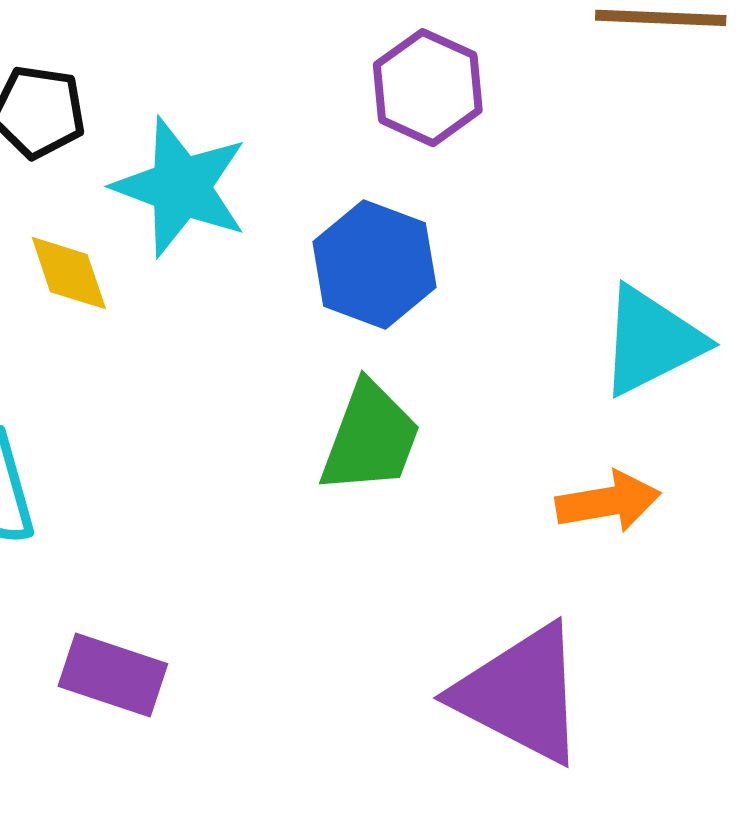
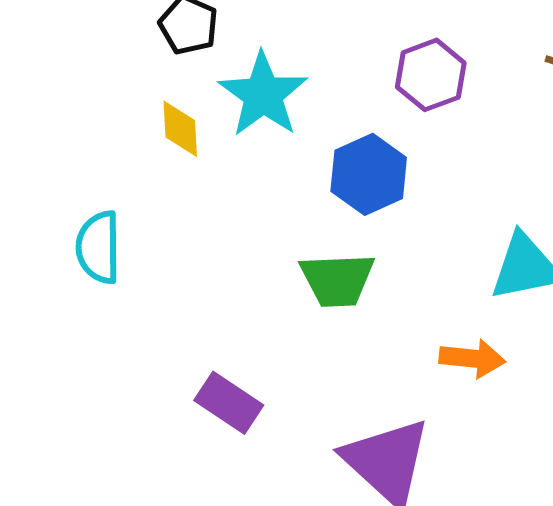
green trapezoid: (370, 438) -> (337, 280), turned 52
purple rectangle: (113, 675) -> (229, 403), moved

